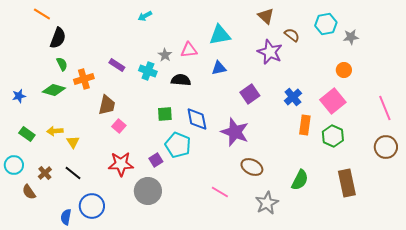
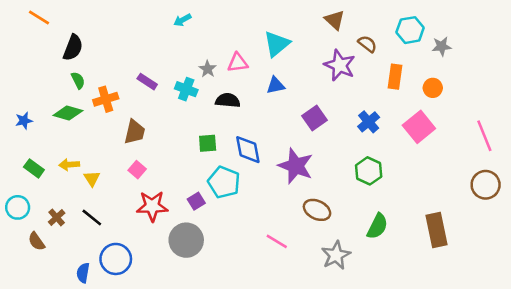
orange line: (42, 14) -> (39, 17), moved
cyan triangle: (220, 35) -> (277, 44), turned -30
orange rectangle: (305, 125) -> (395, 77), moved
pink square: (119, 126) -> (137, 170), moved
green hexagon: (333, 136) -> (369, 171), moved

